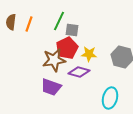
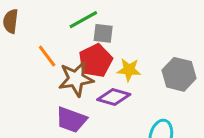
green line: (59, 21) -> (83, 20), turned 36
orange line: (29, 24) -> (47, 56), moved, turned -56

